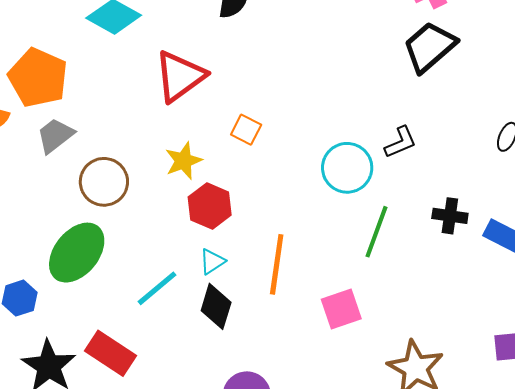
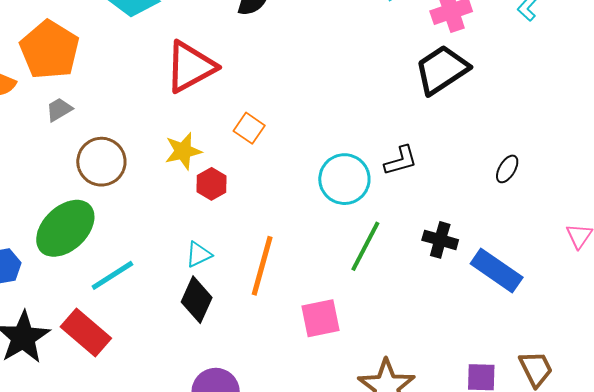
gray trapezoid: (55, 136) -> (59, 109), size x0.7
red hexagon: (210, 206) -> (212, 184), moved, size x0.7
cyan line: (157, 288) -> (112, 275), moved

